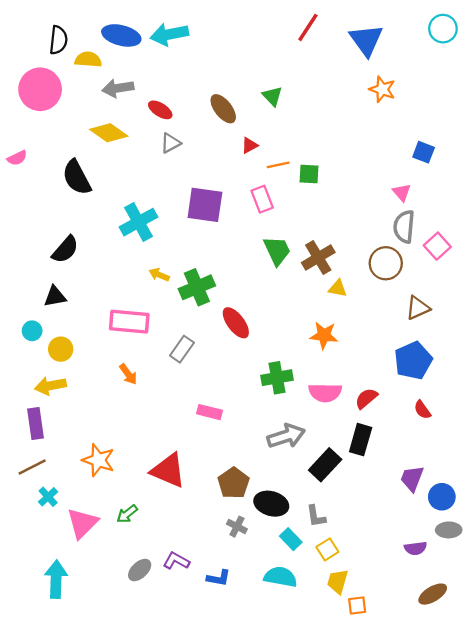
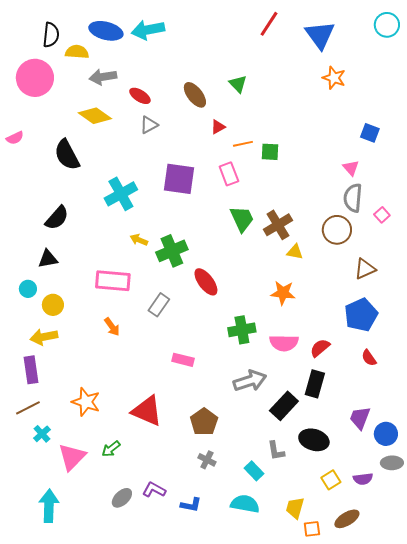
pink square: (437, 246) -> (382, 215), size x0.7
black ellipse: (271, 504) -> (314, 440), moved
yellow square: (327, 549) -> (331, 480), moved
brown ellipse: (433, 594) -> (347, 519), moved

